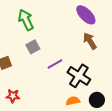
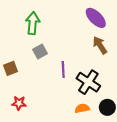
green arrow: (26, 20) -> (33, 23), turned 30
purple line: (55, 64) -> (63, 69), turned -63

